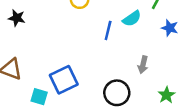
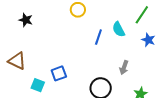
cyan semicircle: (132, 19) -> (119, 29), turned 91
blue square: (64, 80) -> (59, 73), size x0.7

